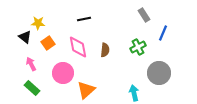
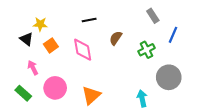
brown semicircle: (105, 50) -> (116, 38), moved, turned -152
pink circle: (63, 73) -> (55, 88), moved
green rectangle: (32, 88) -> (23, 93), moved

